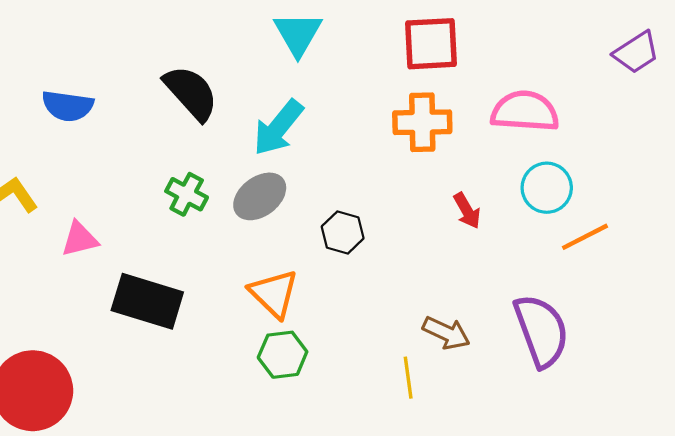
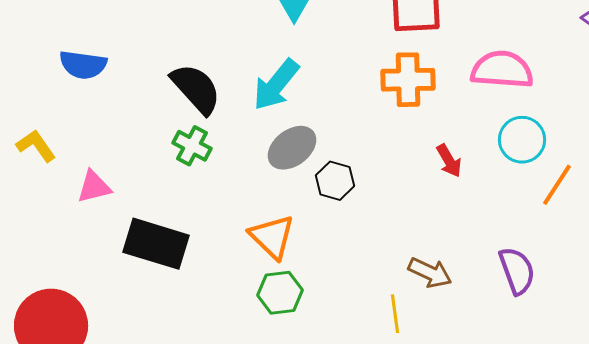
black semicircle: (191, 93) -> (196, 89), moved
gray ellipse: (260, 196) -> (292, 148), moved
orange line: (585, 237) -> (557, 185), turned -30
purple semicircle: (541, 331) -> (517, 271), size x0.7

